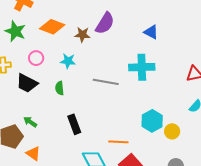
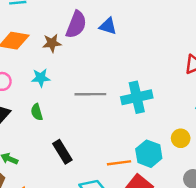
blue triangle: (151, 32) -> (108, 26), moved
cyan cross: (142, 67) -> (137, 97), moved
cyan hexagon: (152, 121) -> (149, 154), moved

